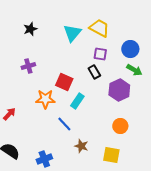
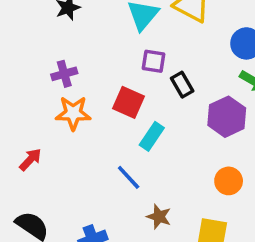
purple square: (100, 54) -> (154, 61), moved
orange star: (45, 99) -> (73, 113), moved

